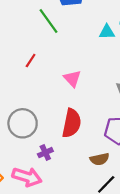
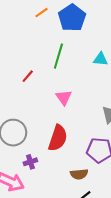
green line: (48, 21) -> (58, 56), moved, turned 45

